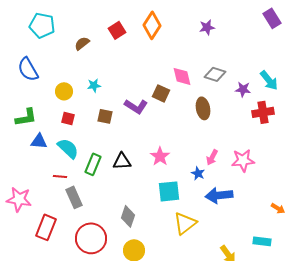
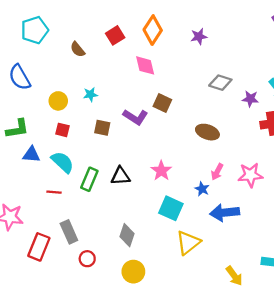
cyan pentagon: (42, 25) -> (35, 30), turned -30
purple star: (207, 27) -> (199, 36), moved
brown semicircle: (82, 43) -> (78, 49), turned -91
pink diamond: (182, 76) -> (145, 65), moved
brown ellipse: (203, 108) -> (207, 132), moved, turned -60
cyan square: (169, 191) -> (171, 208), turned 30
gray rectangle: (74, 197) -> (69, 232), moved
red circle: (91, 238) -> (87, 259), size x0.5

